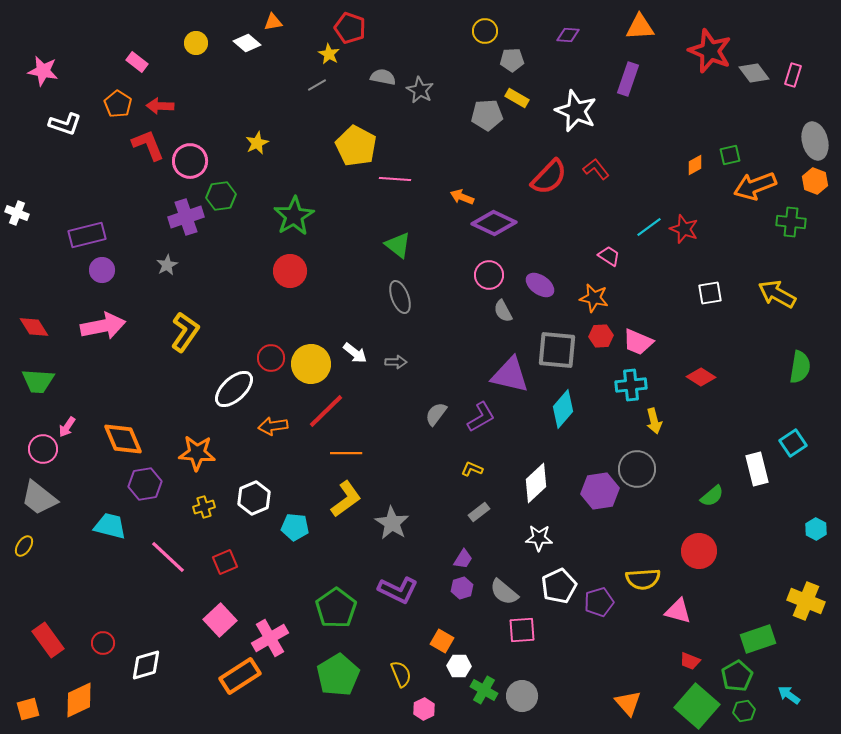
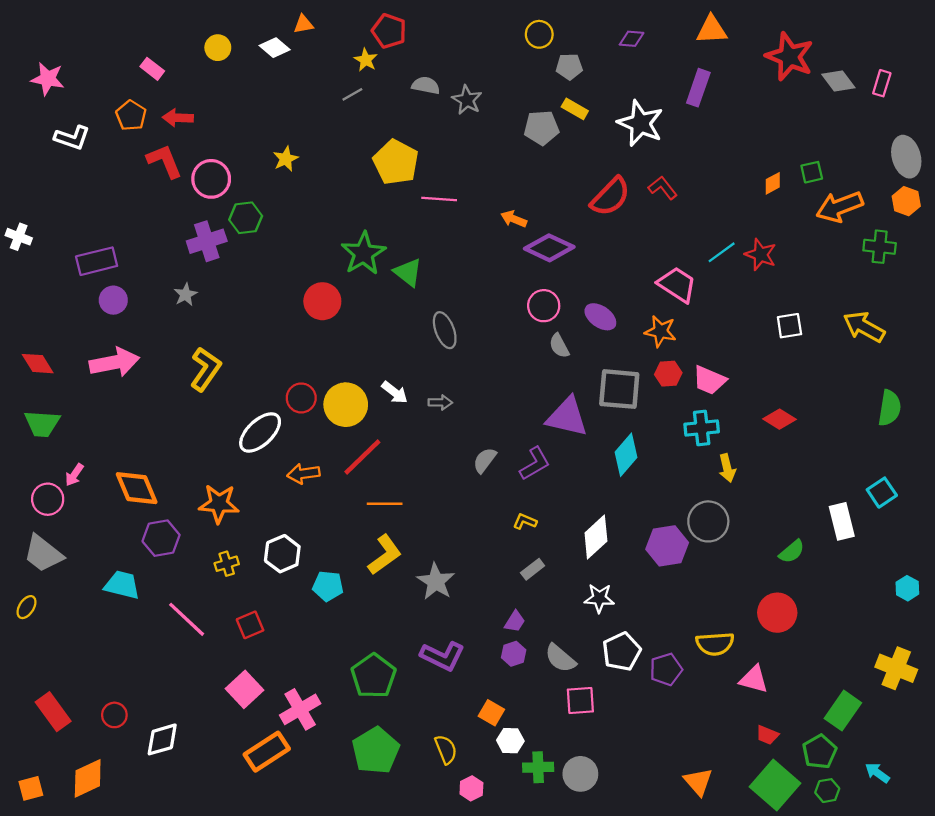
green star: (294, 216) -> (364, 253), moved
green triangle: (398, 245) -> (408, 272), moved
pink trapezoid: (609, 256) -> (677, 285), size x1.6
green rectangle: (758, 639) -> (843, 711), turned -36
green cross: (484, 690) -> (538, 767), turned -32

